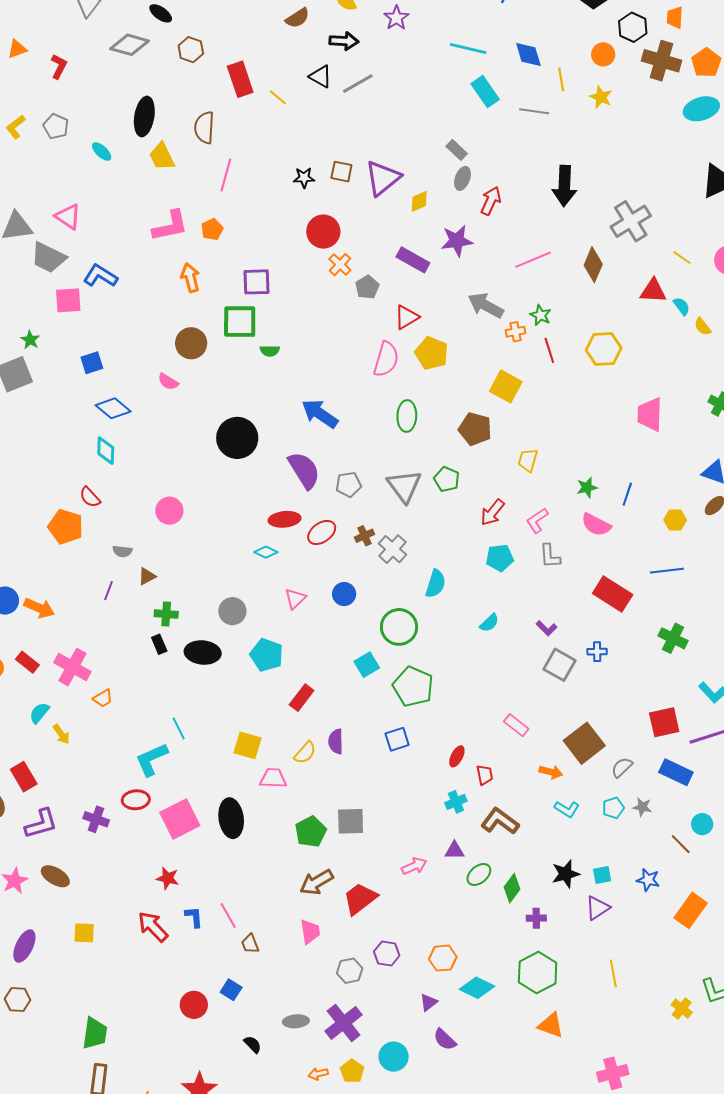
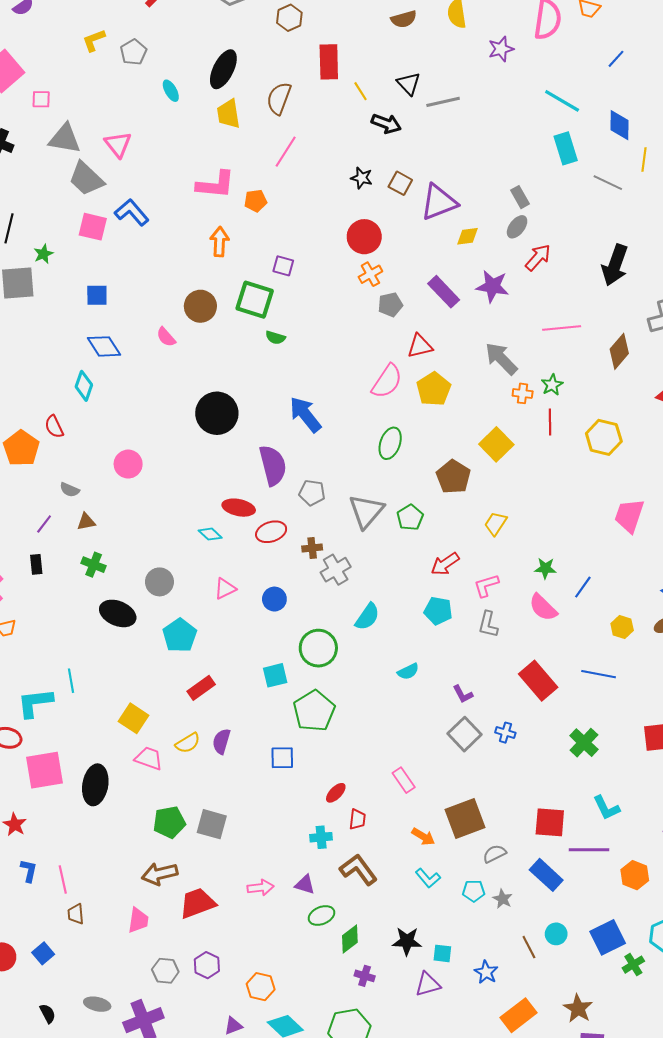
black arrow: (344, 41) -> (386, 124), moved
purple square: (257, 282) -> (283, 266), size x0.7
black rectangle: (159, 644) -> (36, 564), moved

